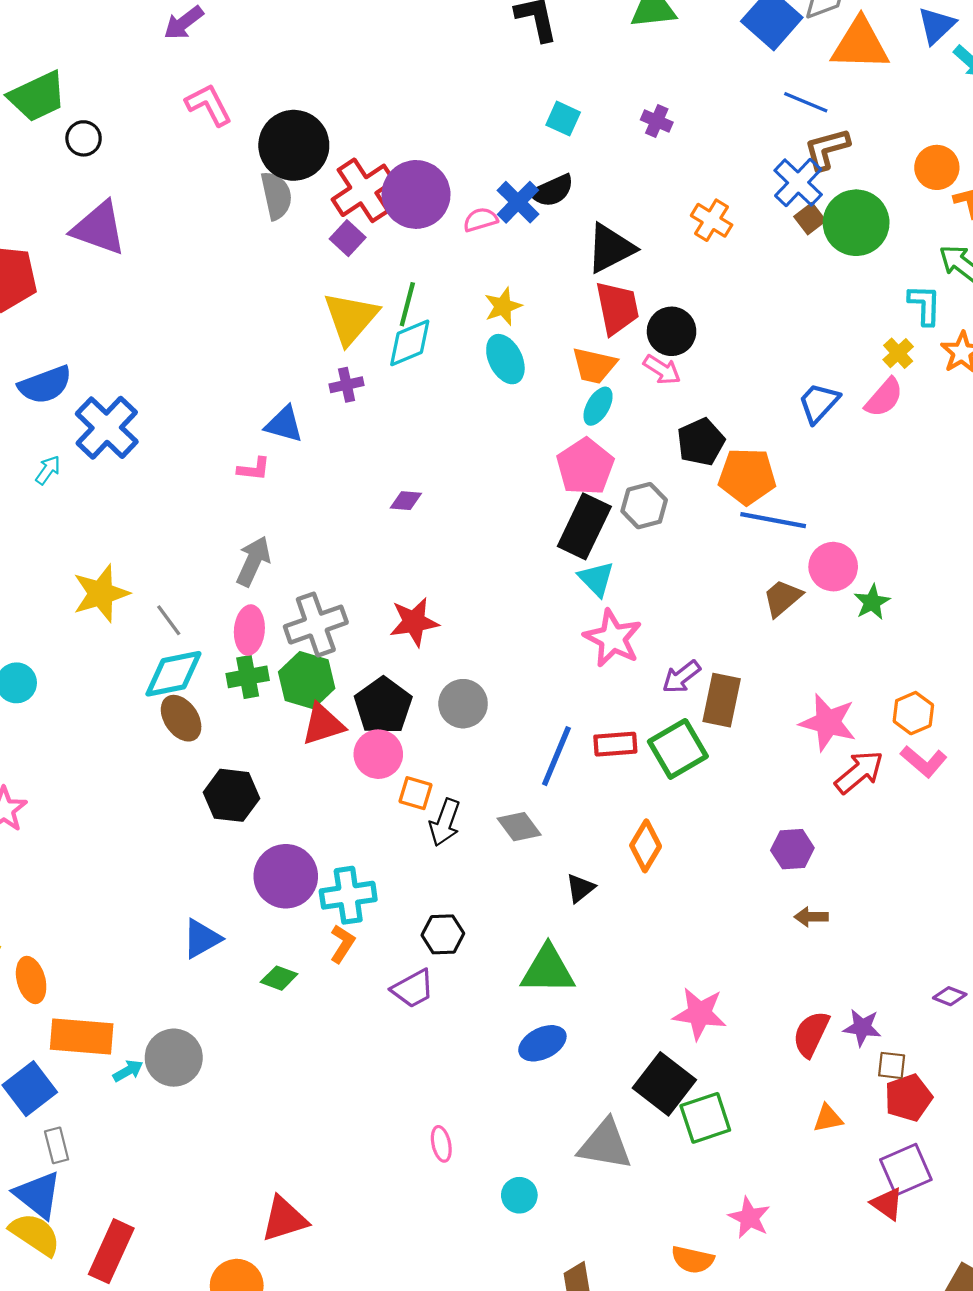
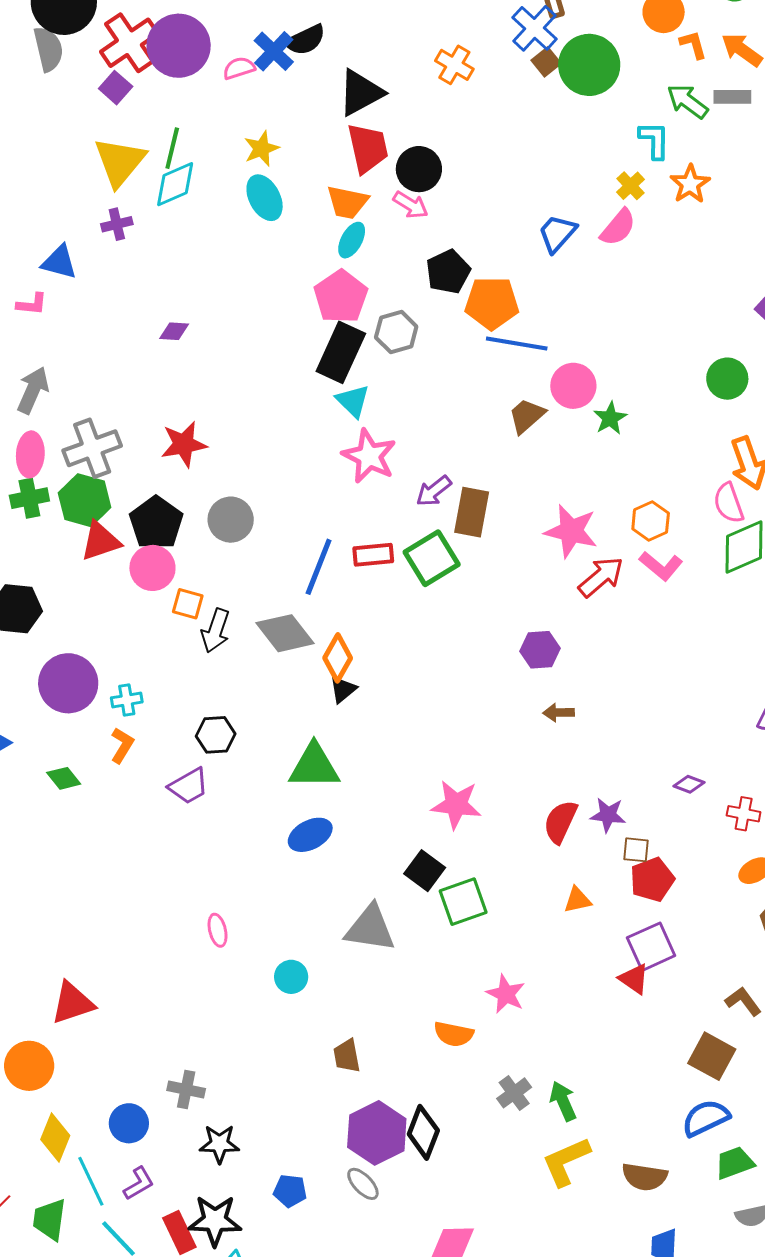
gray diamond: (519, 827) -> (285, 633), size x1.4
orange diamond: (646, 846) -> (338, 658), moved
cyan cross: (348, 895) -> (127, 700), size x0.6
green diamond: (279, 978) -> (64, 778), turned 32
black square: (664, 1084) -> (425, 871), size x0.7

